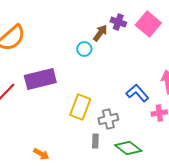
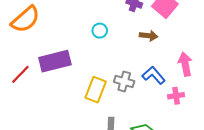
brown arrow: (100, 33) -> (149, 36), moved, turned 60
gray cross: (108, 119) -> (124, 81), moved, turned 30

